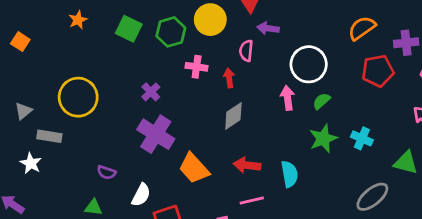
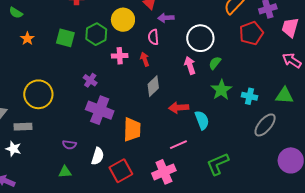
cyan cross: (362, 138) -> (249, 96), moved
red arrow: (247, 165) -> (179, 108), moved
orange trapezoid: (194, 168) -> (132, 130), turned -125

